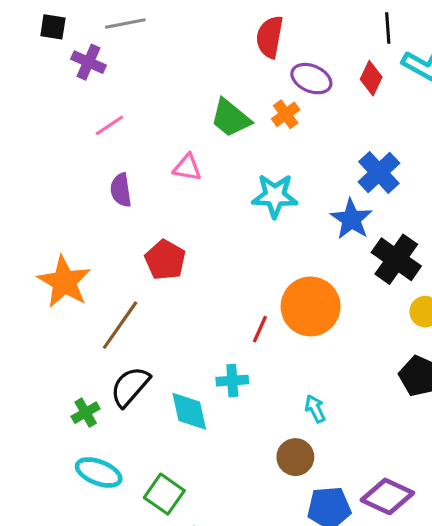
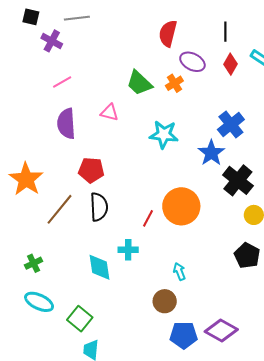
black line: (388, 28) -> (225, 32), moved
purple semicircle: (121, 190) -> (66, 124), size x1.4
red pentagon: (165, 260) -> (91, 170), turned -30
black semicircle: (130, 387) -> (99, 207), moved, turned 132

